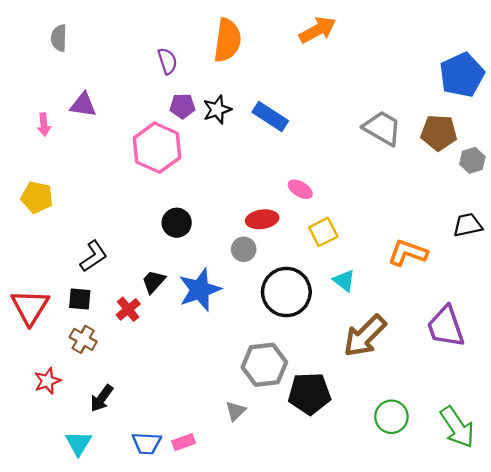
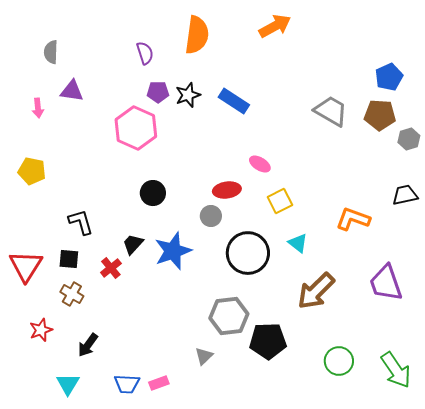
gray semicircle: (59, 38) -> (51, 52), moved
blue pentagon: (462, 75) -> (389, 77), moved, size x0.7
black L-shape: (94, 256) -> (81, 222), turned -72

